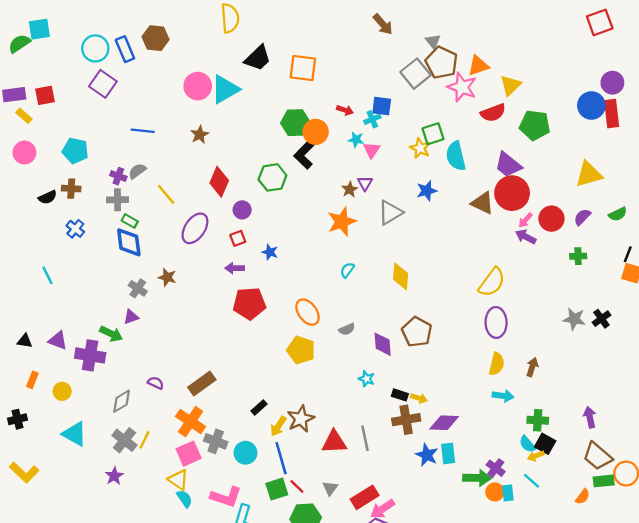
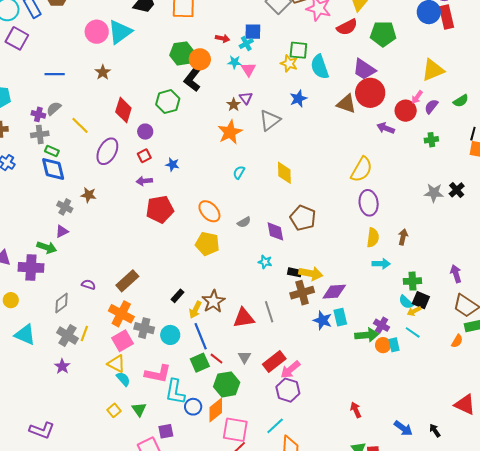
green square: (433, 134) -> (298, 50), turned 30
pink arrow: (525, 220) -> (417, 97), moved
yellow arrow: (419, 398) -> (311, 273), size x1.6

